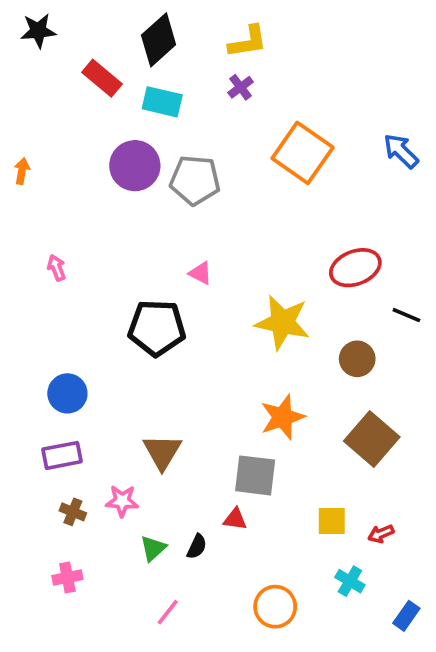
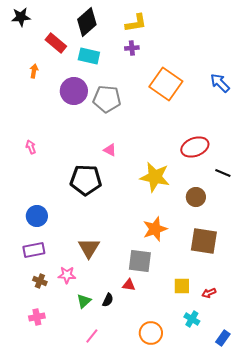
purple cross: (241, 87) -> (132, 48), turned 32
orange arrow: (22, 171) -> (34, 71), moved
brown square: (372, 439) -> (204, 241), turned -32

